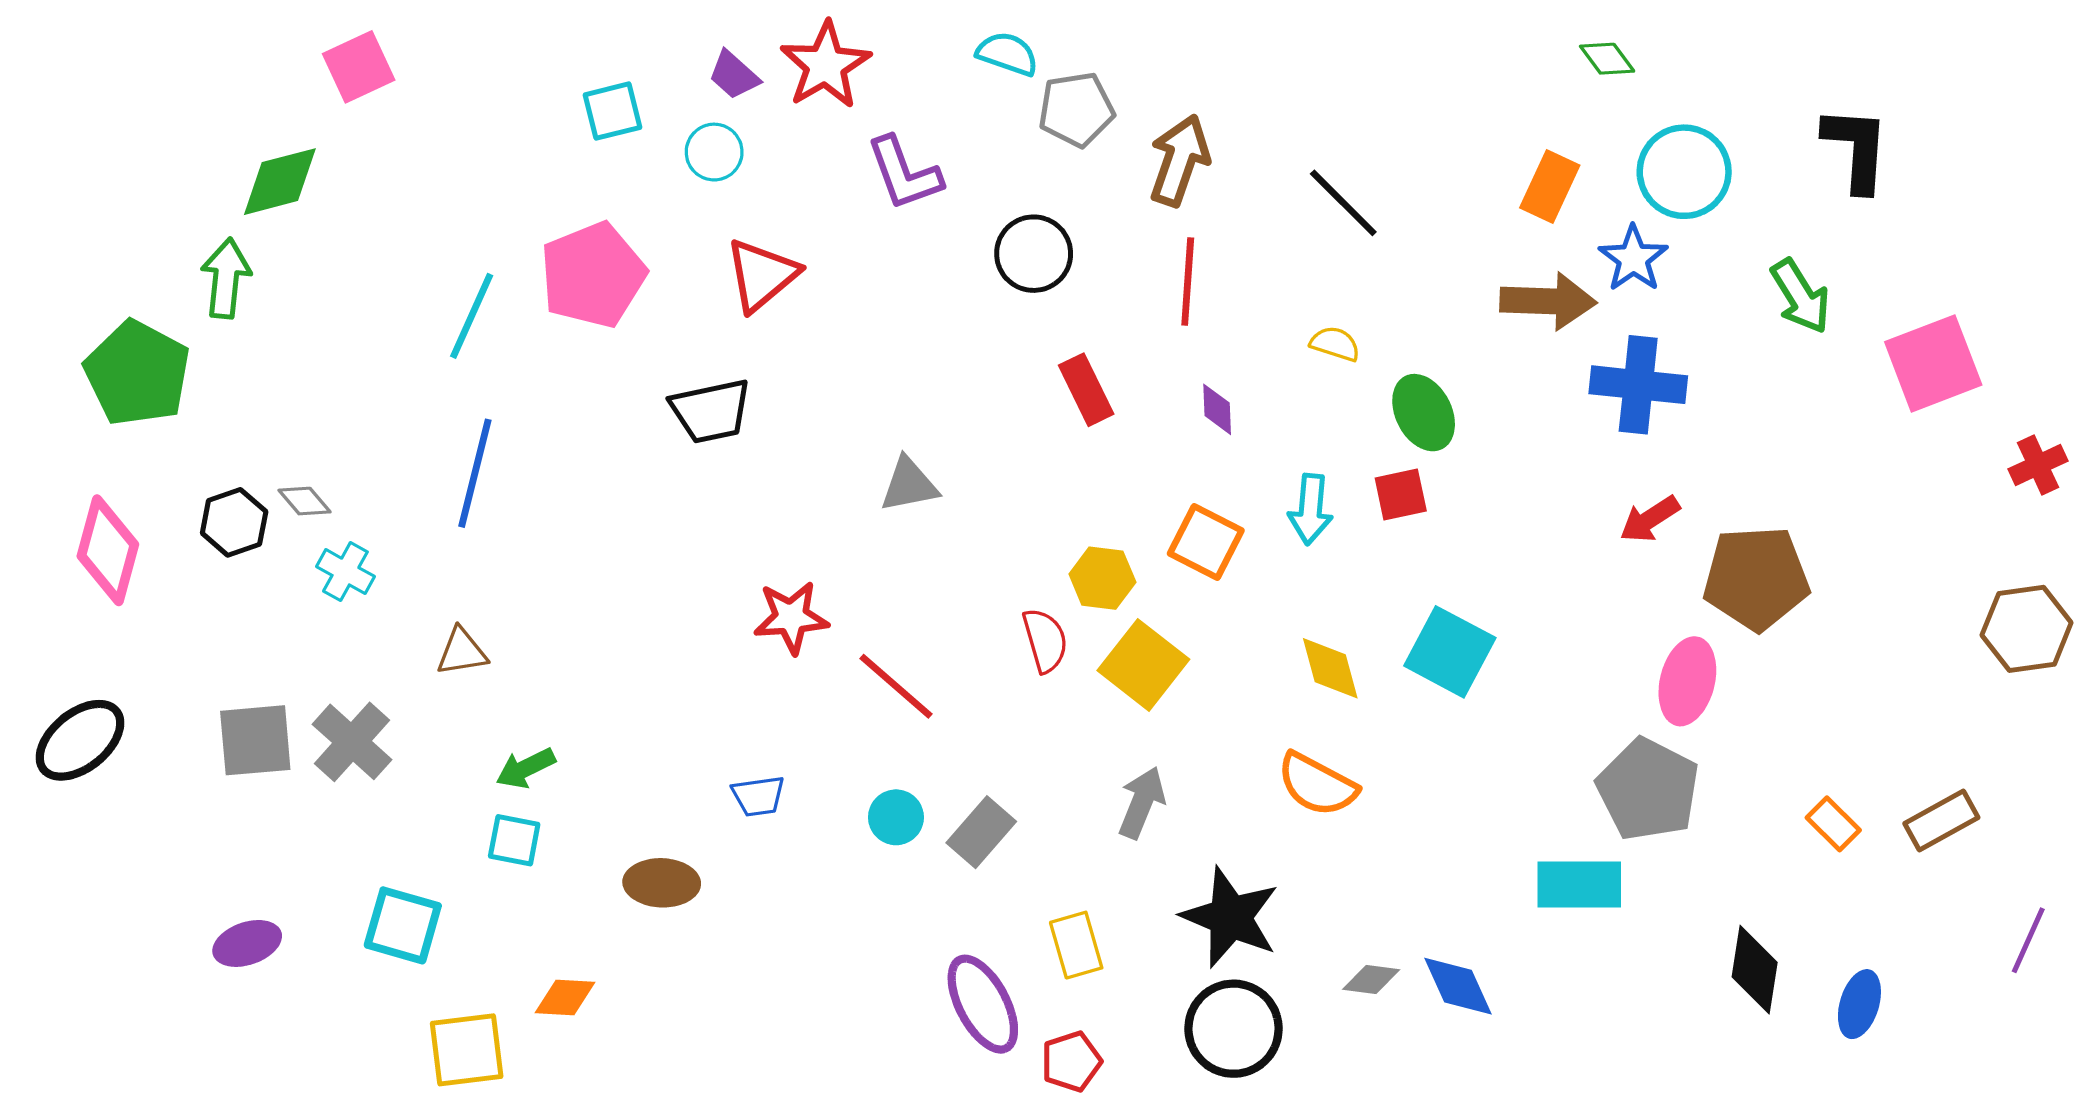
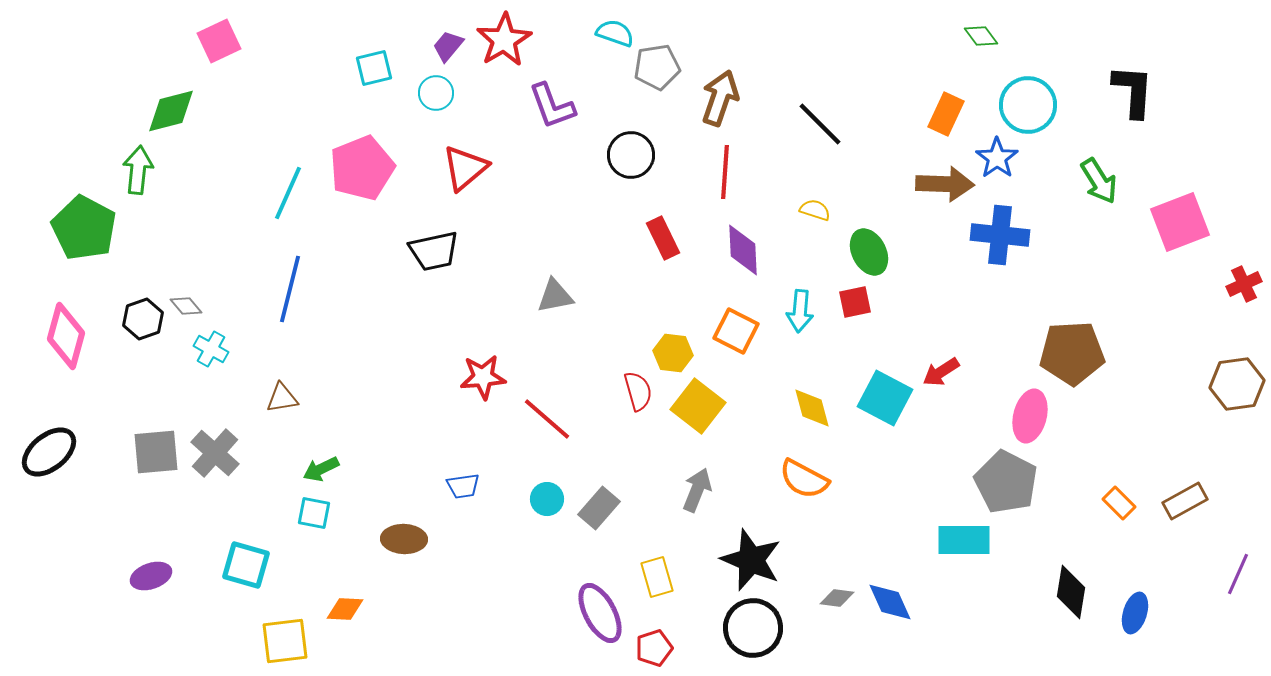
purple trapezoid: (734, 75) -> (448, 46), turned 88
purple diamond: (1217, 409) -> (743, 250), size x1.6
red arrow: (1650, 519) -> (941, 372), moved

